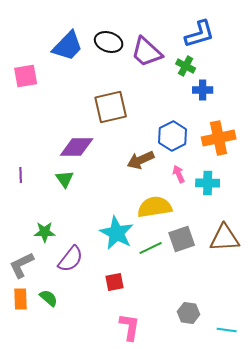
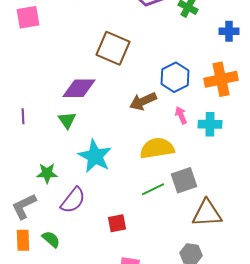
blue cross: (203, 90) -> (229, 31), moved
brown square: (111, 107) -> (113, 48), turned 36
cyan star: (117, 233) -> (95, 156), moved
brown triangle: (225, 238) -> (207, 213), moved

